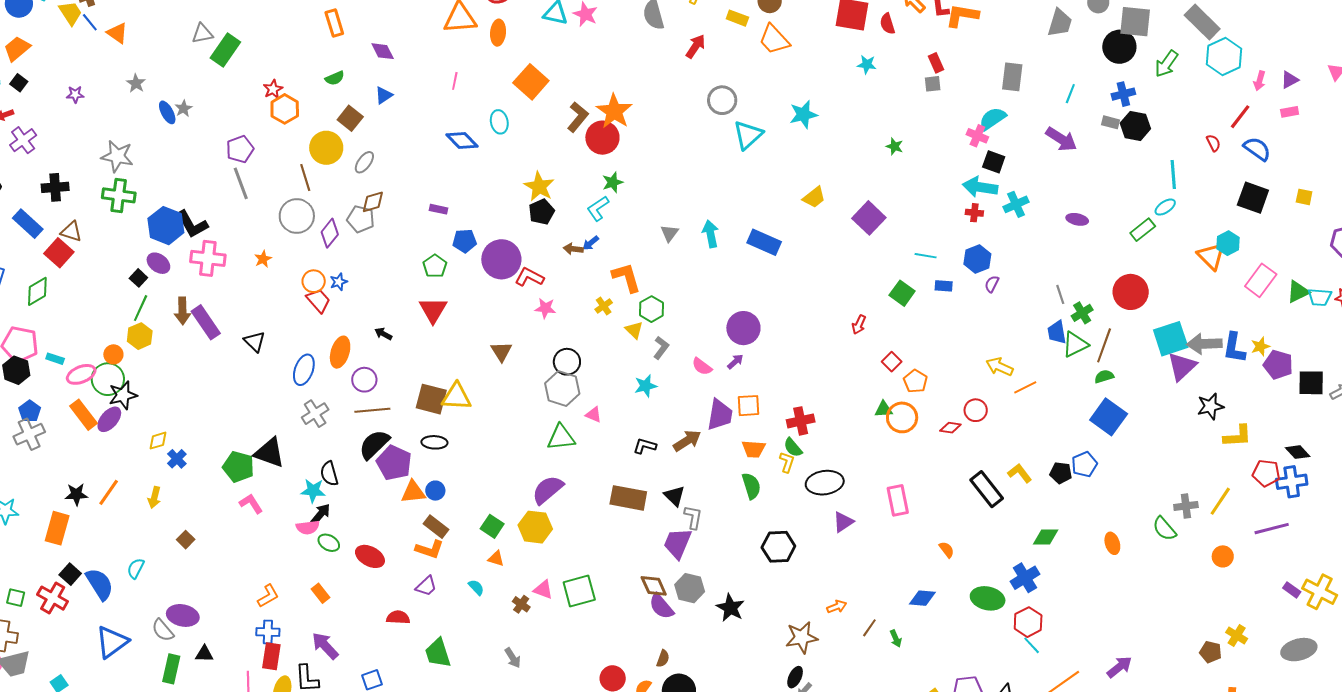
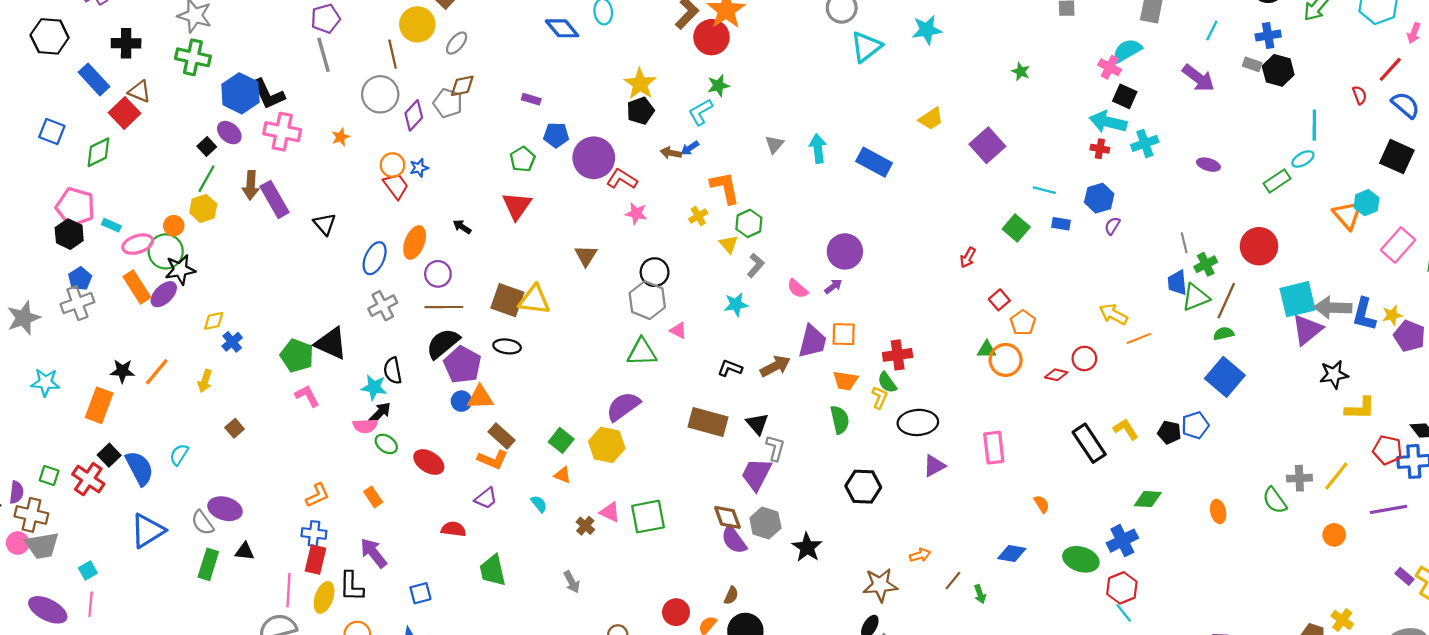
blue circle: (435, 491) -> (461, 401), moved

